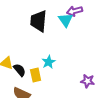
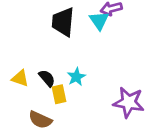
black semicircle: (20, 70) -> (47, 78), moved
purple star: (88, 81) -> (129, 102), size x1.6

